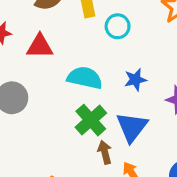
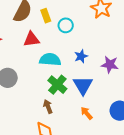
red triangle: (40, 46) -> (31, 39), moved
brown arrow: (105, 152) -> (48, 107), moved

